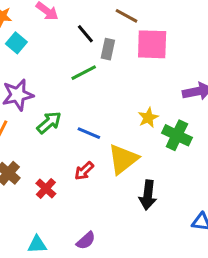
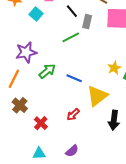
cyan square: (16, 43) -> (36, 14), moved
red arrow: (84, 171) -> (73, 115), moved
red cross: (46, 188) -> (41, 123), moved

